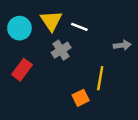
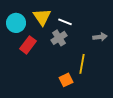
gray cross: (61, 50) -> (59, 38), moved
red rectangle: (22, 70) -> (28, 45), moved

